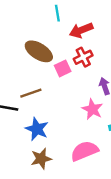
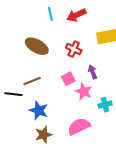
red arrow: (81, 30) -> (76, 15), moved
red cross: (83, 57) -> (74, 49), turned -35
pink square: (63, 68) -> (68, 79), moved

